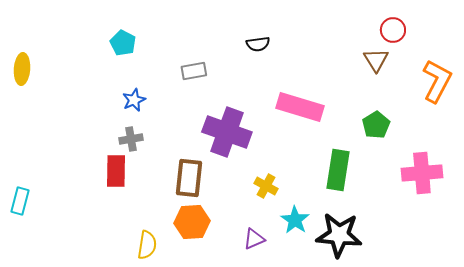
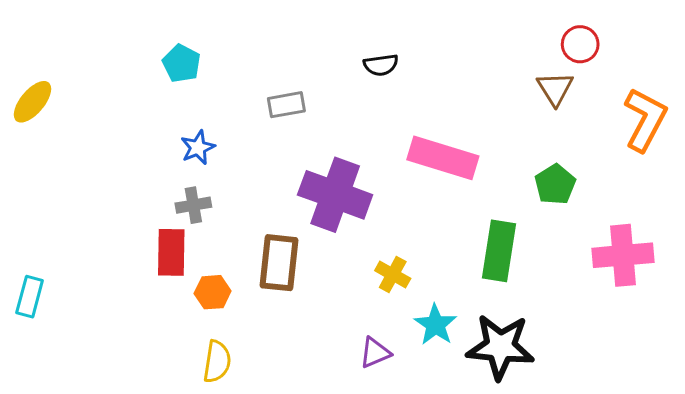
yellow ellipse: (22, 69) -> (32, 102), turned 36
orange hexagon: (192, 222) -> (213, 292), moved, size x0.7

